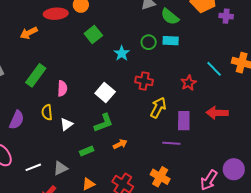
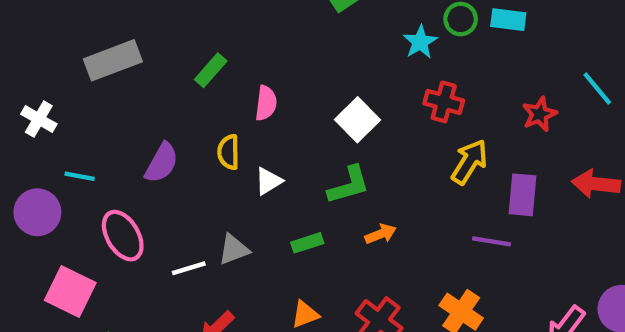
cyan star: (122, 53) -> (420, 42), moved
green rectangle: (36, 75) -> (211, 70), size x0.7
gray triangle: (60, 168) -> (234, 249), moved

